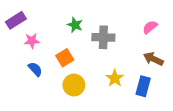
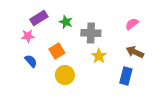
purple rectangle: (16, 20) -> (39, 18), moved
yellow star: (115, 78) -> (99, 56), moved

